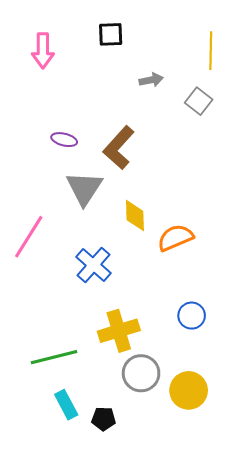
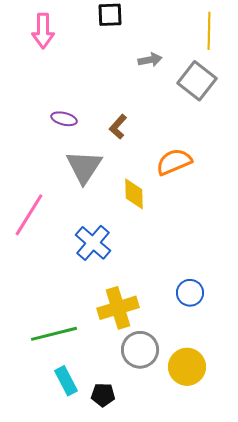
gray square: (199, 101) -> (197, 81), size x1.4
brown L-shape: (119, 148) -> (118, 127), size x0.6
orange semicircle: (175, 238) -> (174, 162), moved

